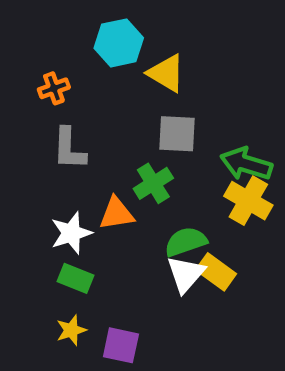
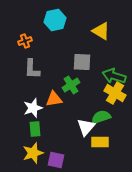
yellow triangle: (166, 73) -> (101, 31), moved
green semicircle: (186, 242) -> (101, 117), moved
yellow rectangle: (216, 272) -> (100, 142), moved, turned -36
green rectangle: (76, 278) -> (35, 129), turned 63
yellow star: (71, 330) -> (33, 153), size x1.5

